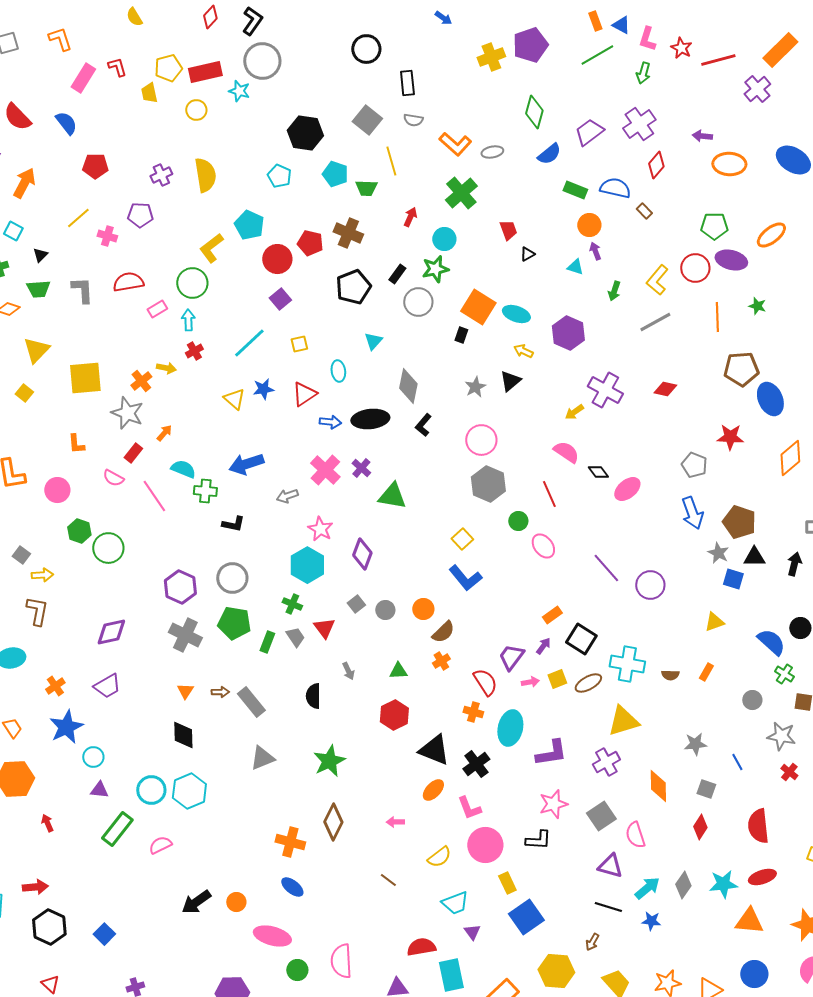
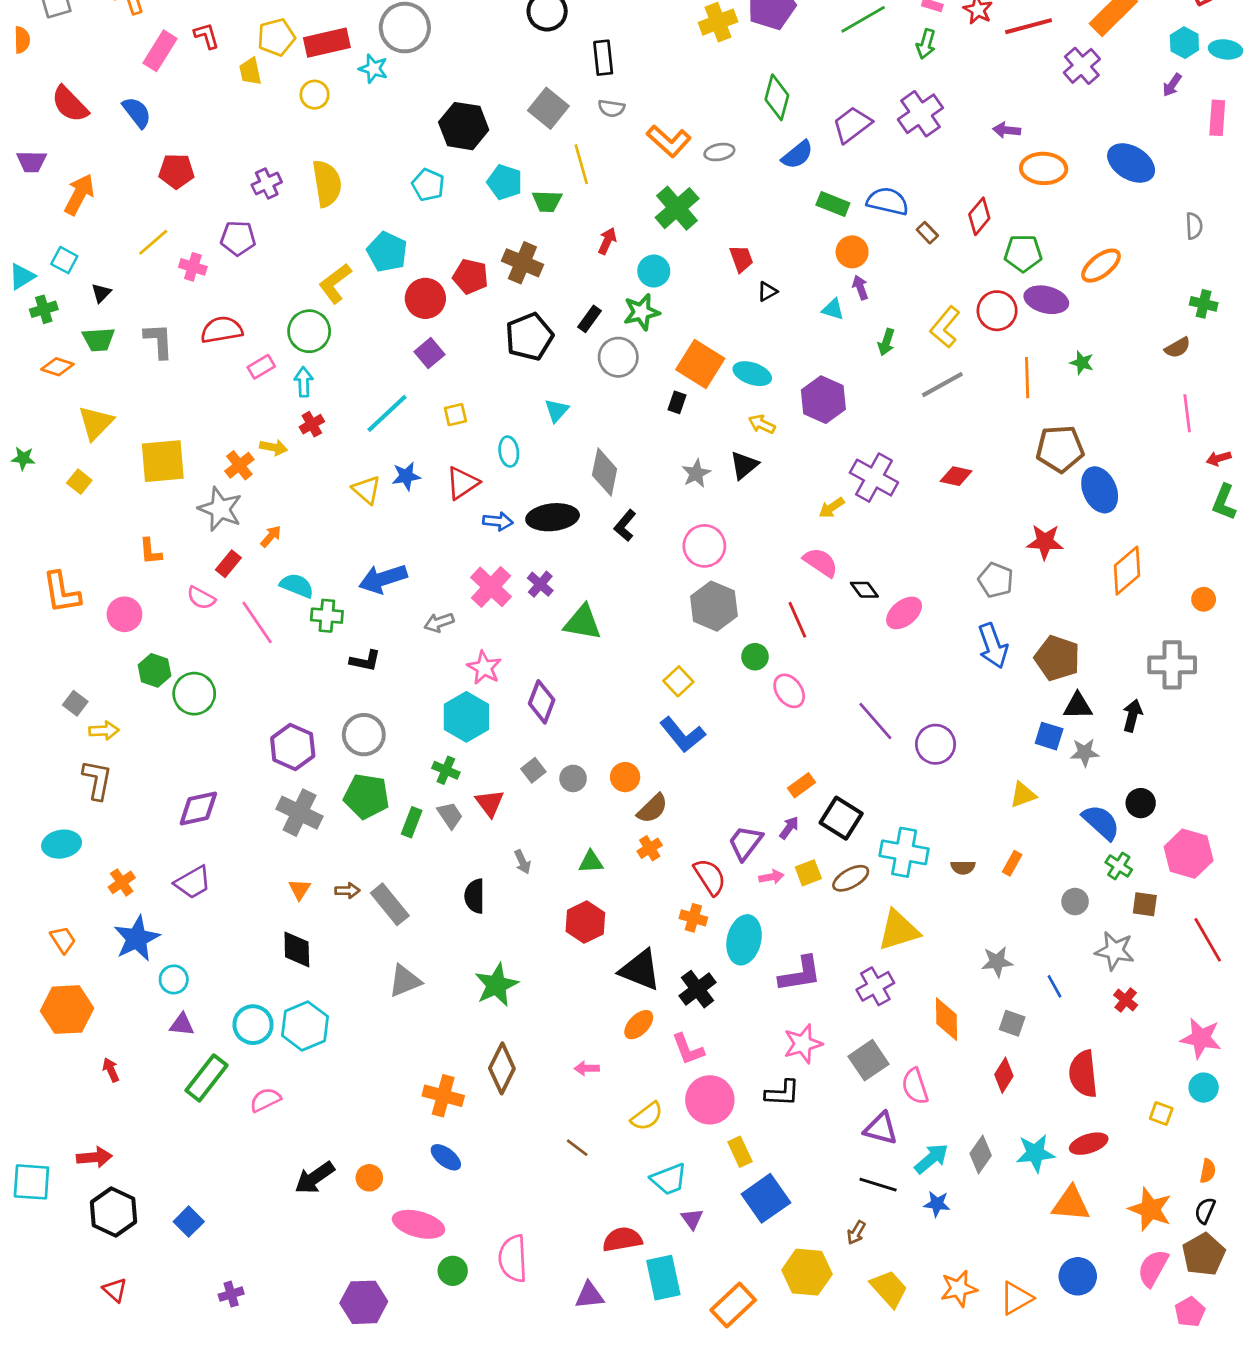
red diamond: (656, 165) -> (979, 216), moved
gray star: (718, 553) -> (1085, 752), moved, turned -30

